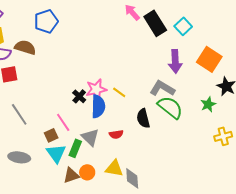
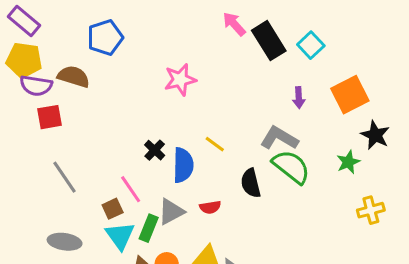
orange square: (209, 59) -> (350, 95), turned 30
purple arrow: (175, 61) -> (299, 98), size x0.6
pink star: (96, 89) -> (180, 80), moved
gray triangle: (90, 137) -> (171, 212), turned 48

